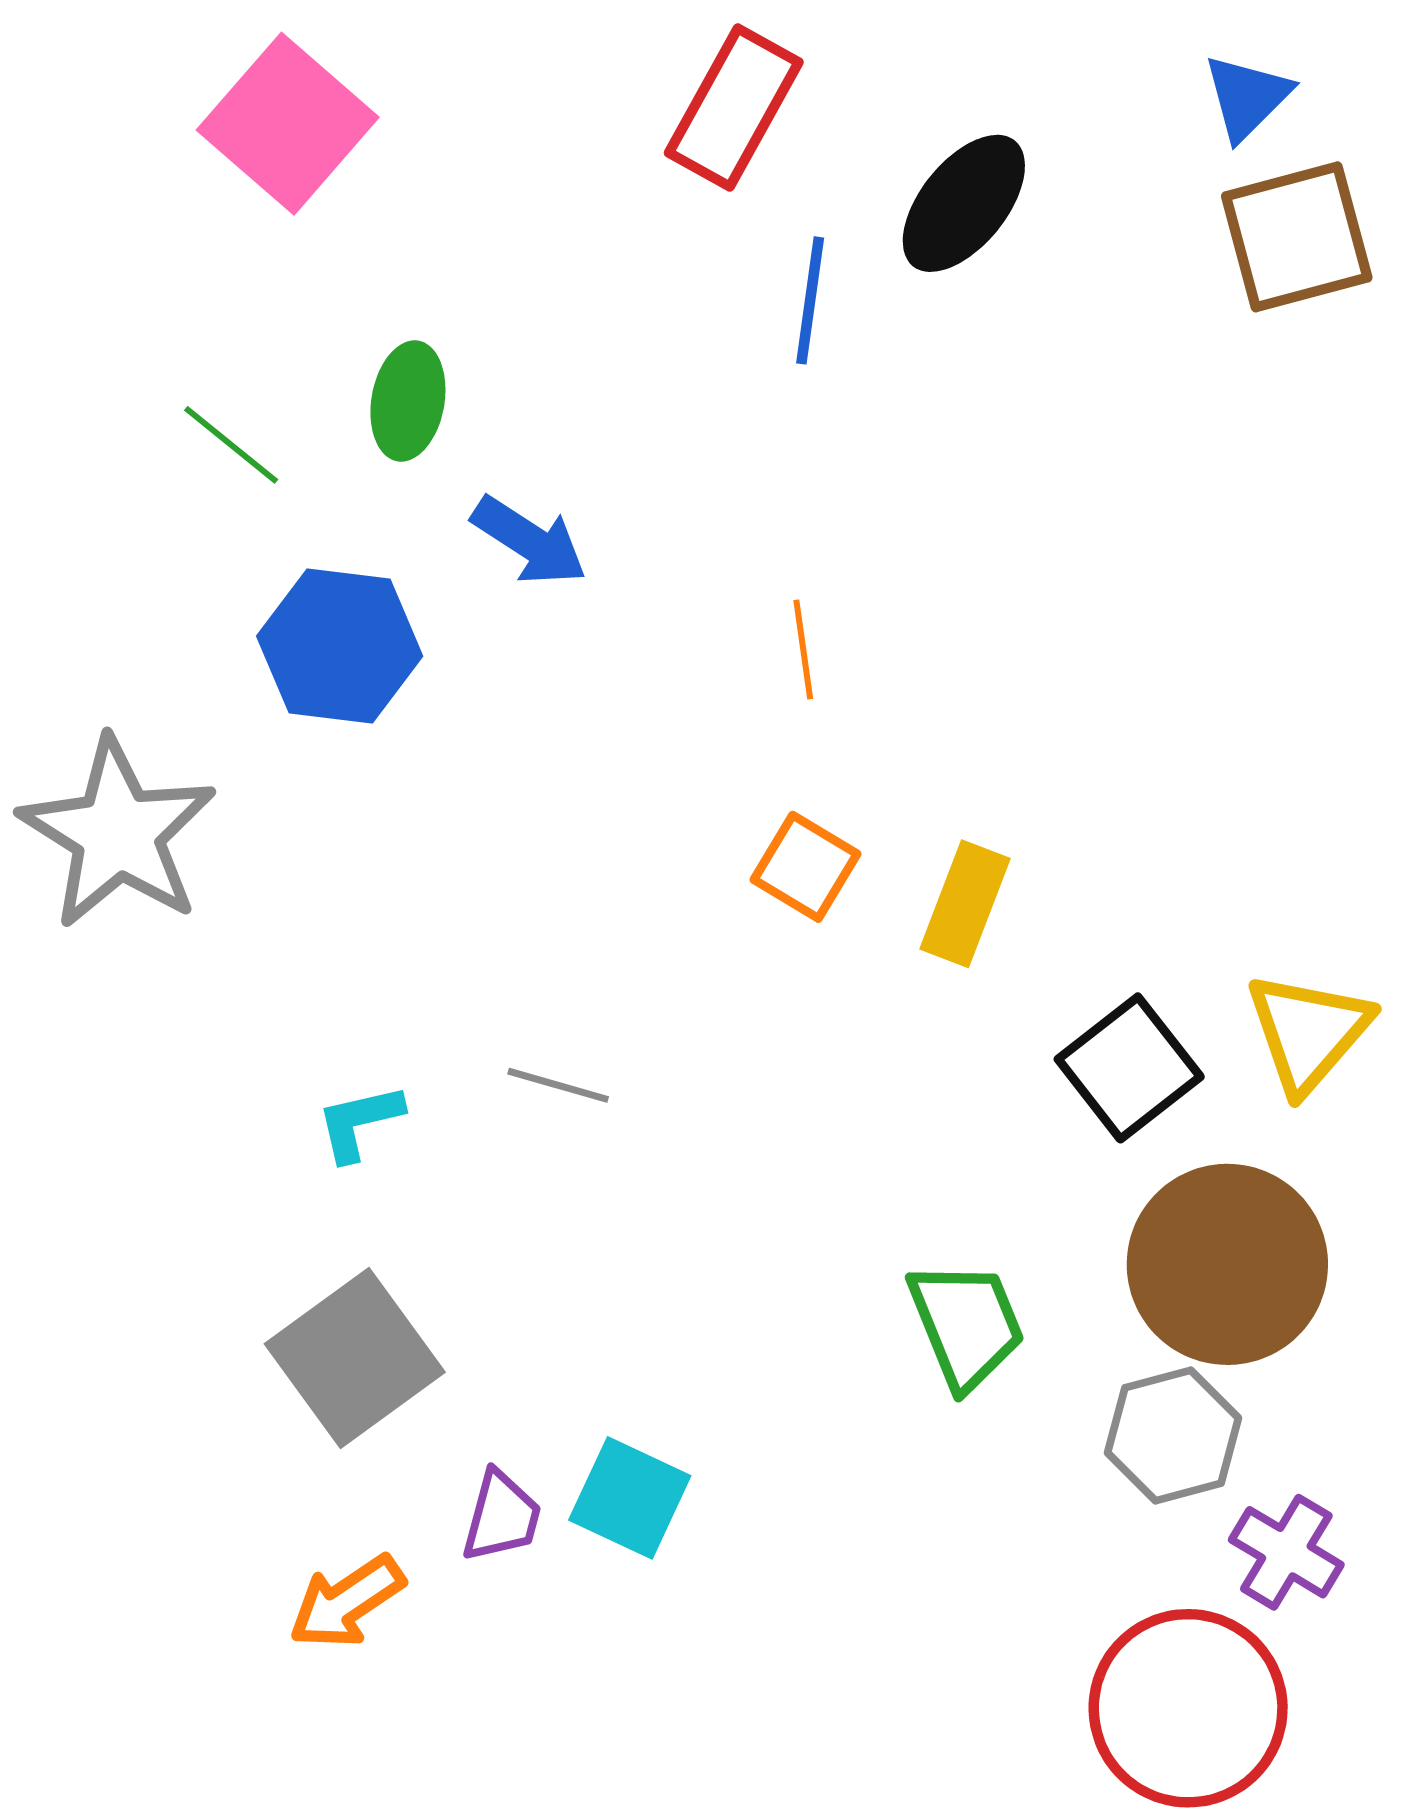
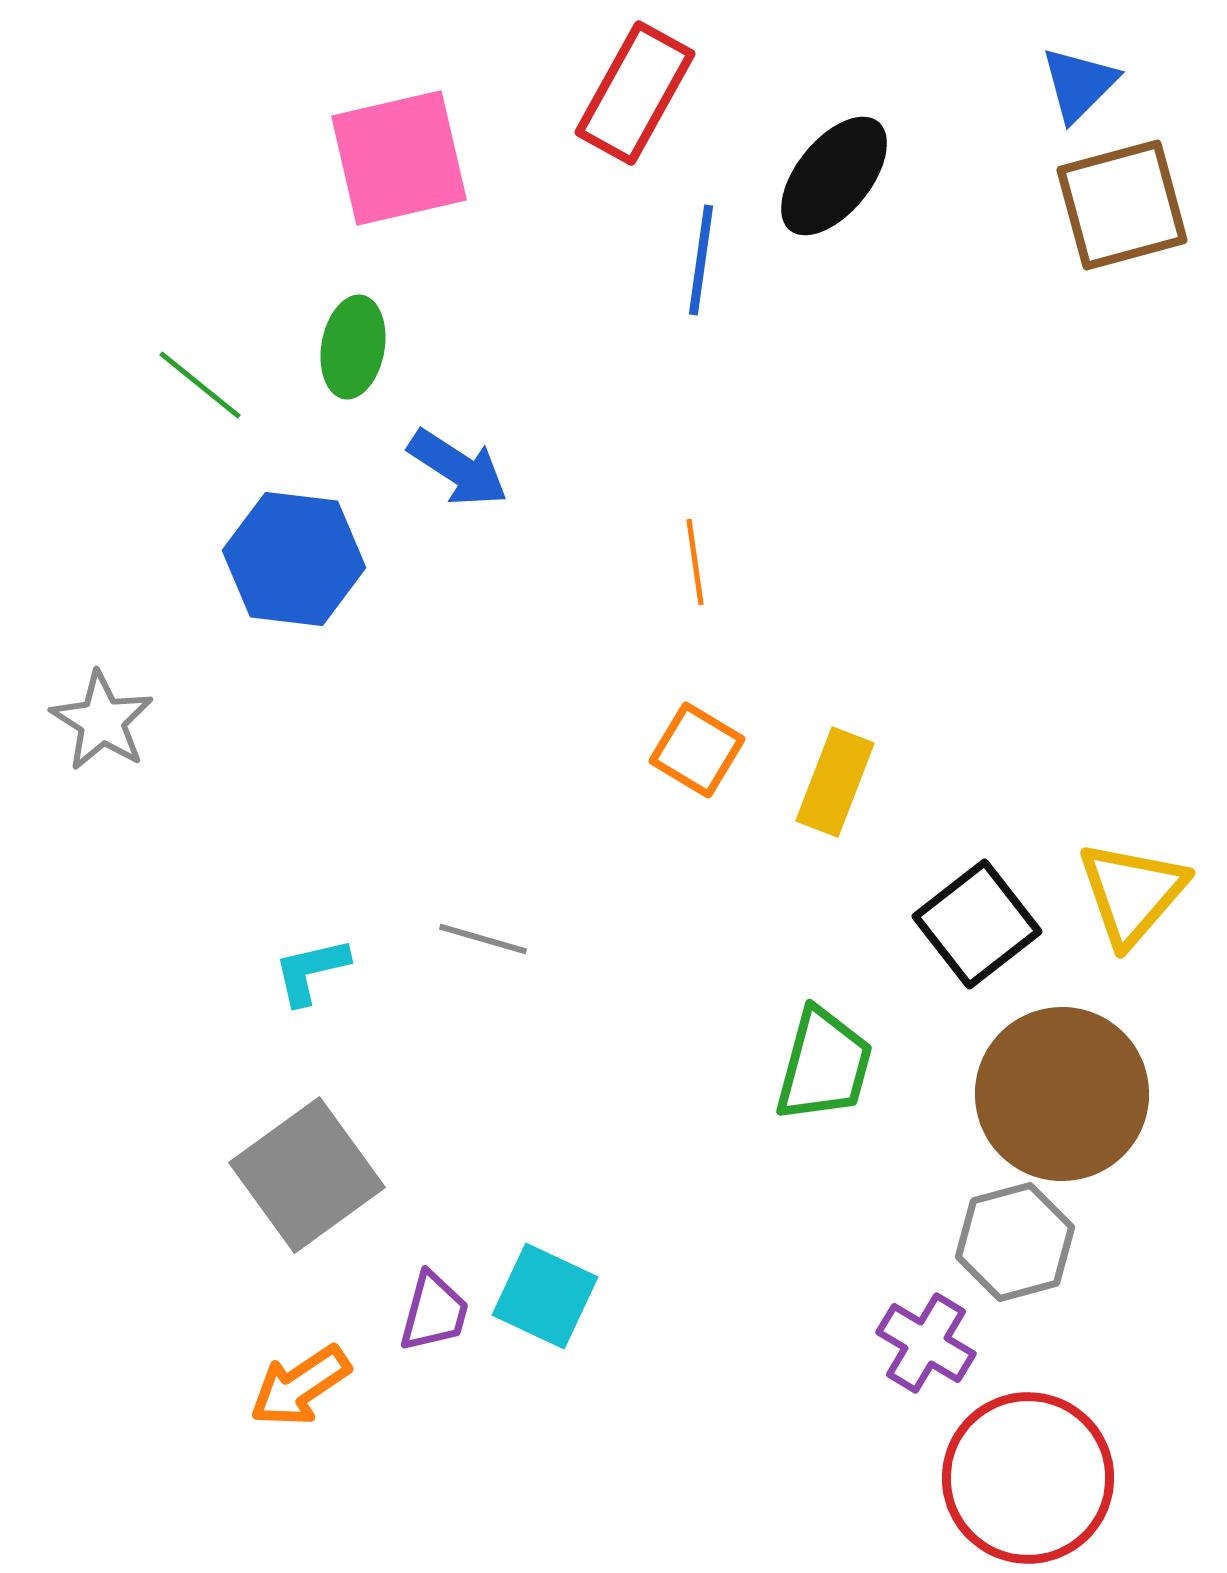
pink square: (288, 124) -> (399, 158), moved, turned 36
gray star: (118, 833) -> (102, 721), size x0.6
green trapezoid: (966, 1325) -> (824, 1065), moved, turned 37
purple cross: (1286, 1552) -> (926, 1343), moved

